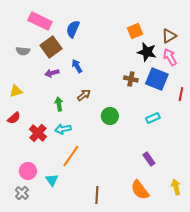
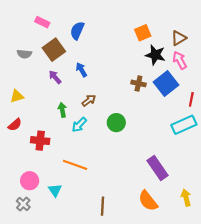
pink rectangle: (40, 21) -> (42, 22), size x0.6
purple arrow: (52, 73) -> (55, 77), turned 64
blue square: (157, 79) -> (166, 83), turned 30
cyan rectangle: (153, 118) -> (184, 125), moved, size x1.6
cyan arrow: (63, 129) -> (79, 125), moved, turned -35
red cross: (38, 133) -> (40, 141), turned -36
orange line: (71, 156) -> (75, 165), turned 75
purple rectangle: (149, 159) -> (157, 168), size x1.6

